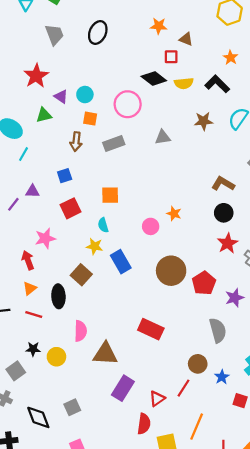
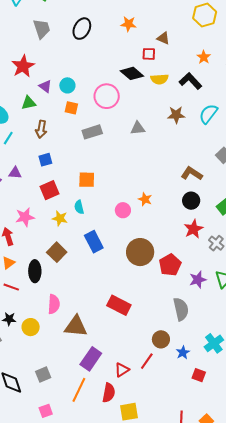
orange star: (159, 26) -> (129, 24), moved
brown arrow: (76, 142) -> (41, 129), moved
yellow star: (95, 246) -> (60, 218), moved
orange line: (197, 427) -> (79, 390), moved

